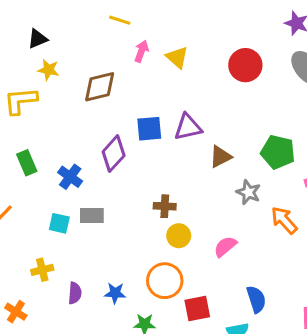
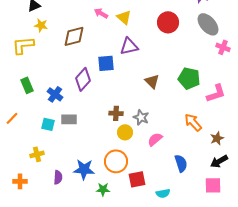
pink arrow: (141, 51) -> (101, 13), turned -80
purple triangle: (188, 127) -> (129, 46), moved
brown triangle: (221, 157) -> (152, 81), turned -49
gray star: (248, 192) -> (141, 117), moved
purple semicircle: (75, 293) -> (58, 177), moved
blue star: (115, 293) -> (84, 169), size x1.5
blue semicircle: (256, 299) -> (181, 163), moved
orange cross: (16, 312) -> (20, 181), turned -32

